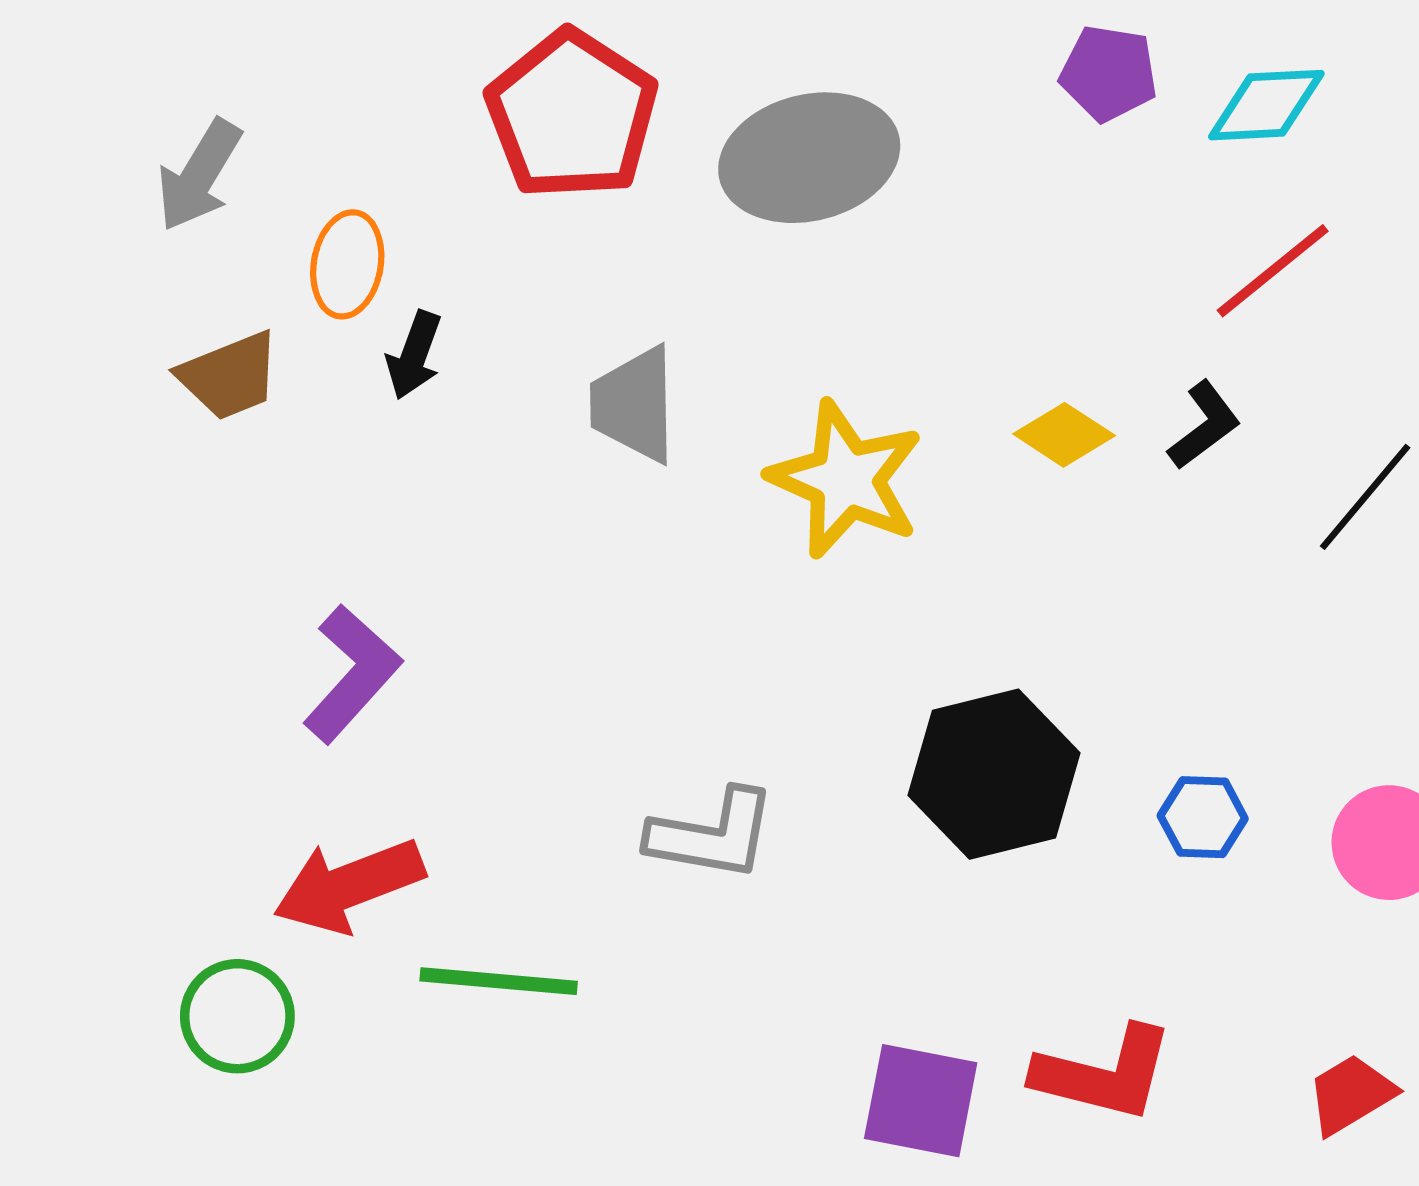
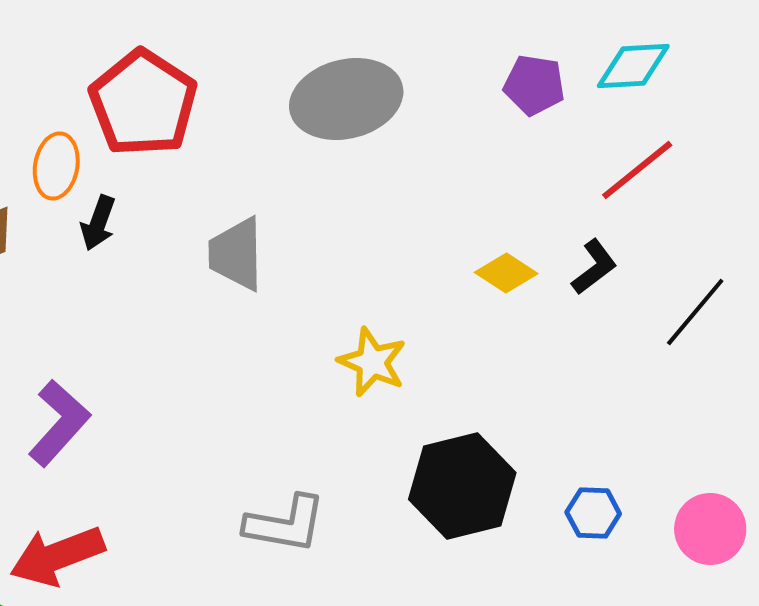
purple pentagon: (1109, 73) -> (534, 85), moved
red pentagon: (572, 115) -> (143, 103), moved
yellow star: (846, 479) -> (372, 362), moved, size x0.7

